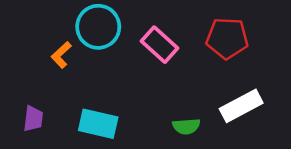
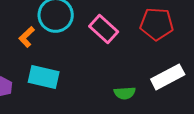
cyan rectangle: (98, 124) -> (44, 77), moved

